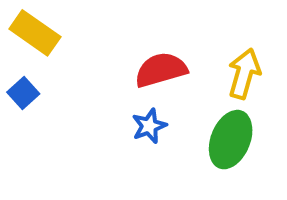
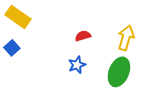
red semicircle: (161, 70) -> (83, 36), size x0.6

